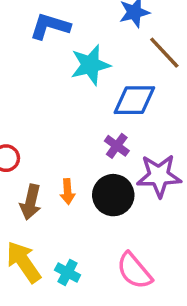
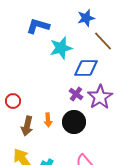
purple star: (159, 176) -> (100, 97), moved, turned -30

